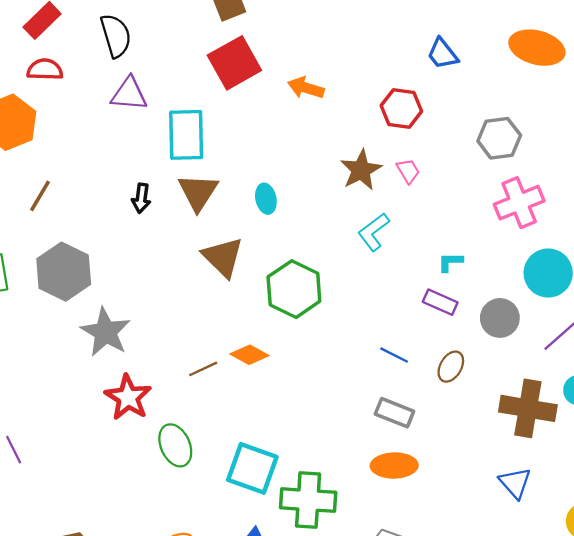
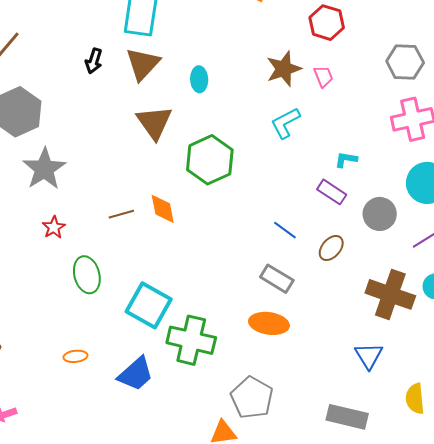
orange diamond: (249, 355) -> (163, 209), turned 40
red star: (128, 397) -> (54, 227), size x0.6

